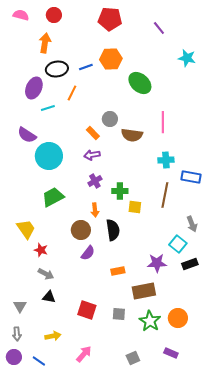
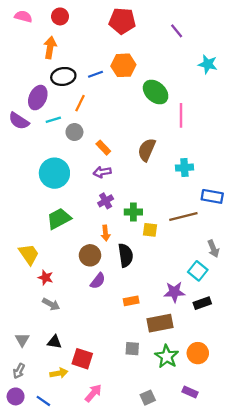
gray circle: (110, 119) -> (74, 132), moved
pink line: (163, 122) -> (181, 115), moved
purple semicircle: (27, 135) -> (19, 121), moved
brown semicircle: (132, 135) -> (147, 150), turned 105
cyan cross: (166, 160) -> (184, 168), moved
brown line: (165, 195) -> (183, 216), turned 65
black rectangle: (190, 264) -> (202, 303), moved
black triangle: (49, 297) -> (54, 342), moved
red square: (87, 310) -> (82, 359), moved
gray arrow: (17, 334) -> (19, 371), turned 32

